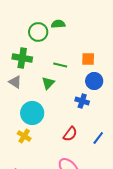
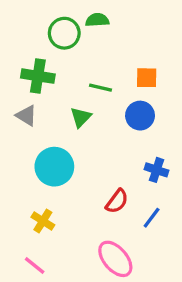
blue circle: (94, 81) -> (140, 116), moved
blue cross: (82, 101) -> (157, 170), moved
yellow cross: (24, 136) -> (43, 221), moved
blue line: (98, 138) -> (152, 218), moved

